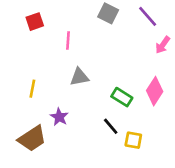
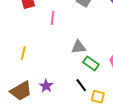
gray triangle: (79, 77) -> (78, 47), moved
purple star: (59, 117) -> (46, 86), moved

